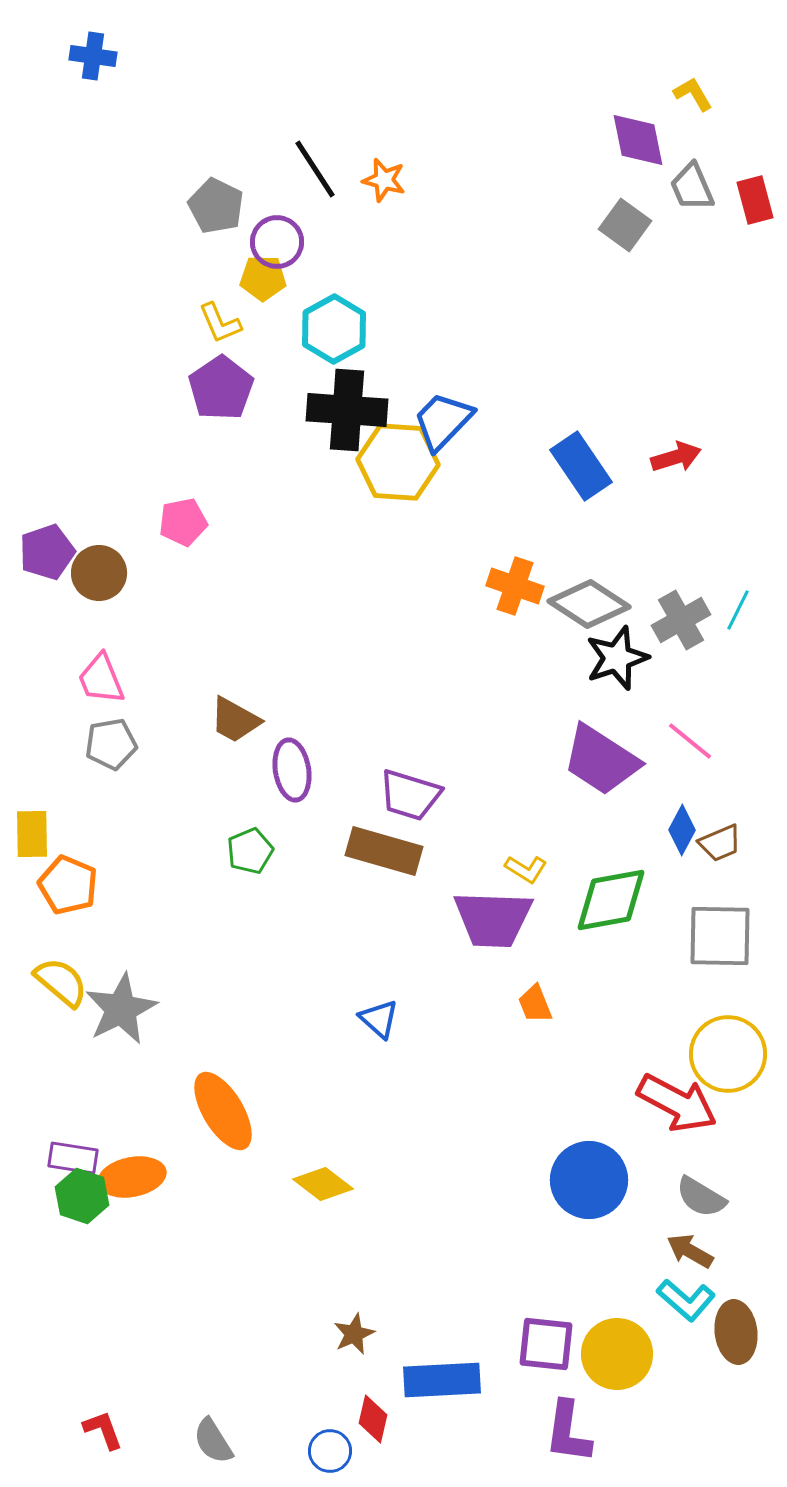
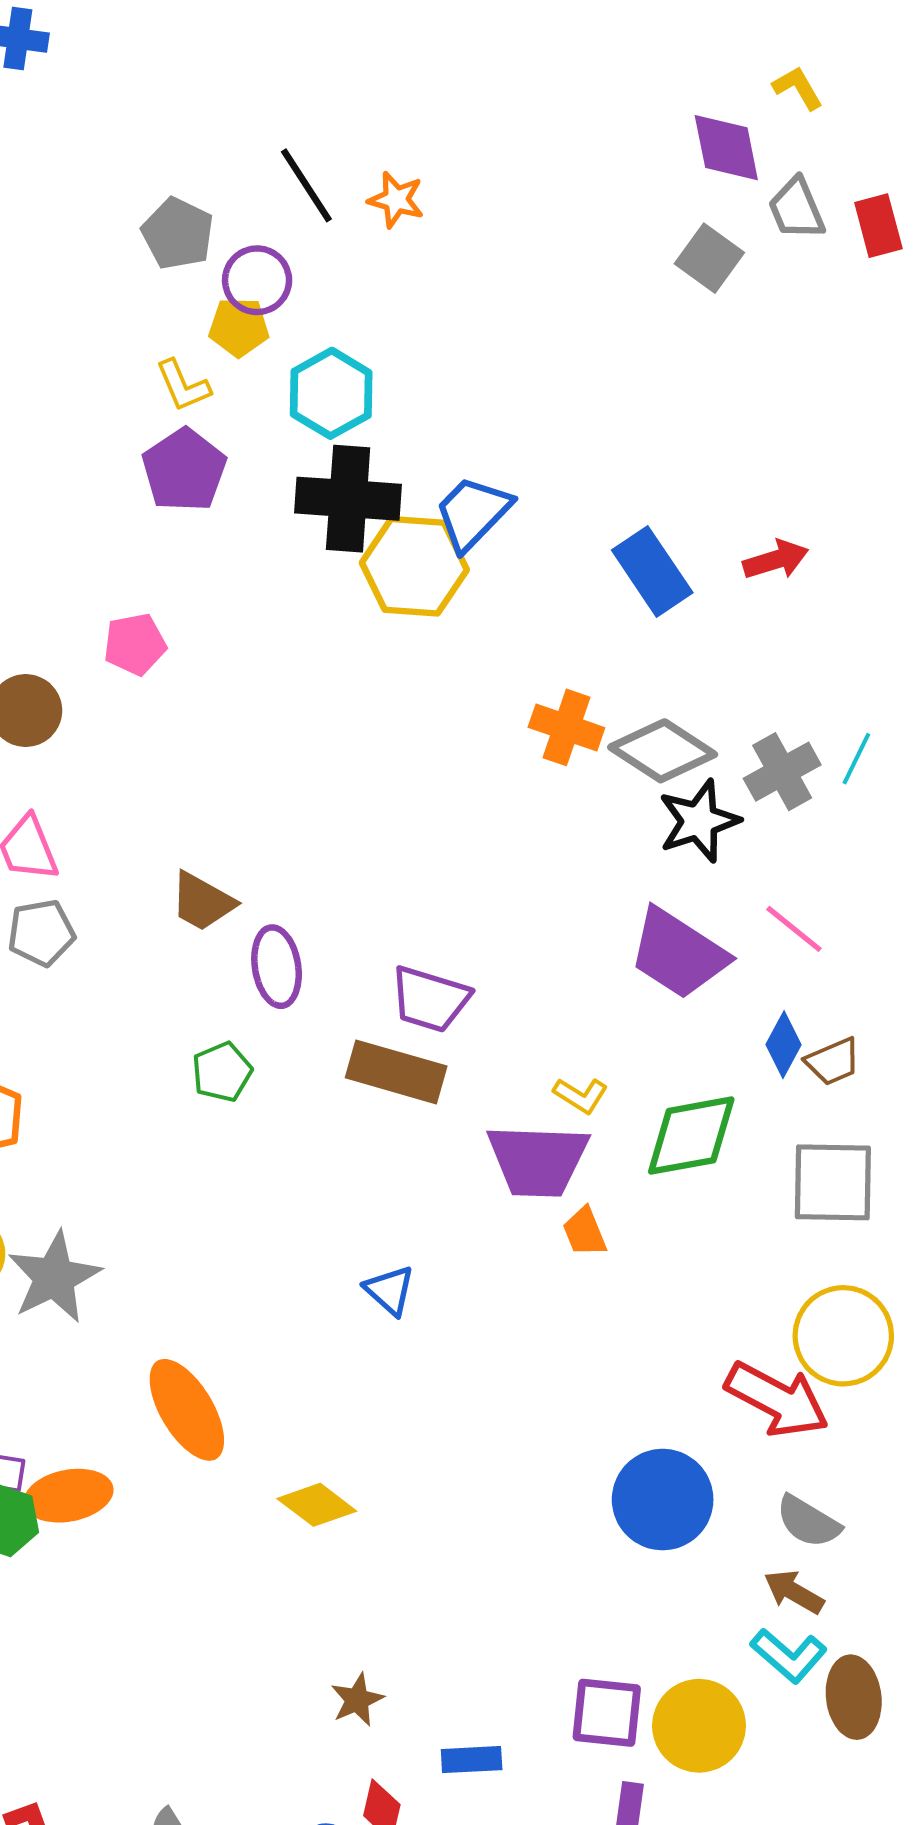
orange trapezoid: (535, 1004) -> (585, 1232), moved
blue rectangle: (442, 1380) -> (472, 1760), size x0.6

